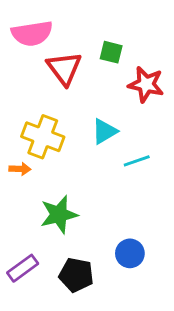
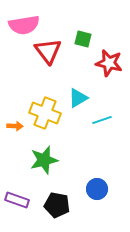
yellow cross: (43, 137) -> (45, 113), moved
purple rectangle: (23, 268) -> (17, 200), turned 55

